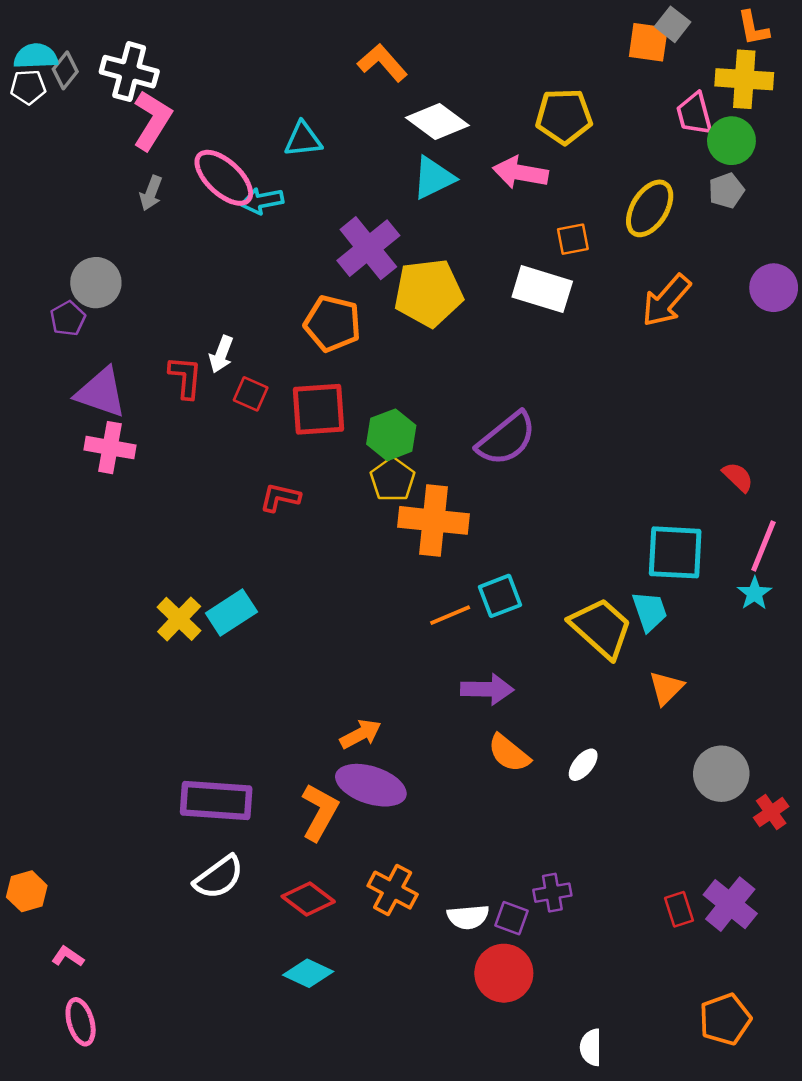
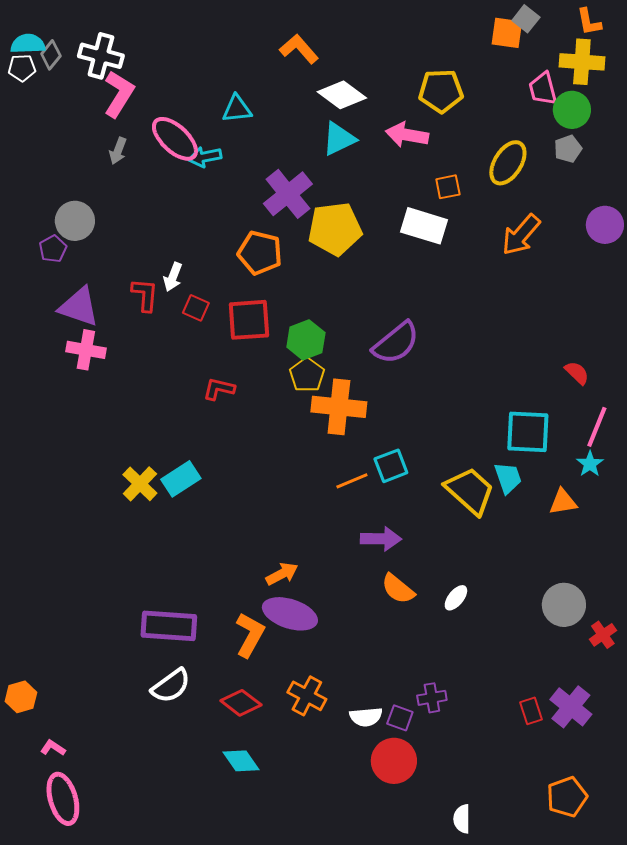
orange triangle: (666, 688) -> (563, 502), moved, turned 36
cyan diamond: (308, 973) -> (241, 761), turned 30
pink ellipse: (81, 1022) -> (63, 799), size x1.4

